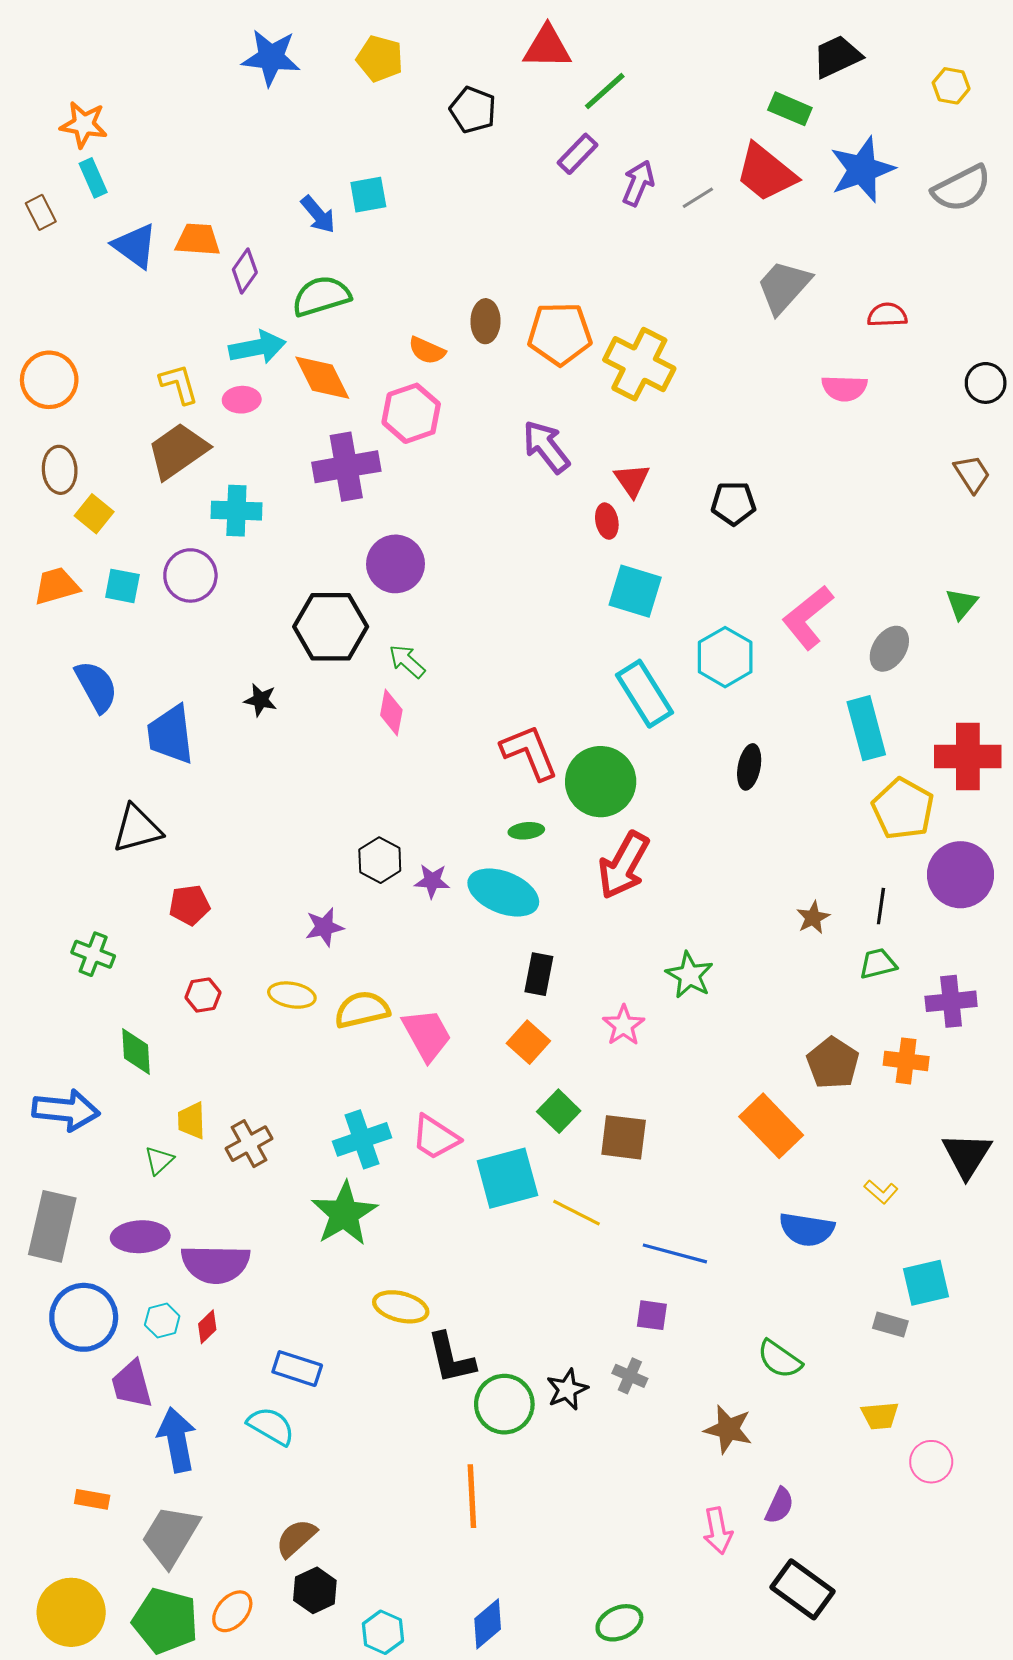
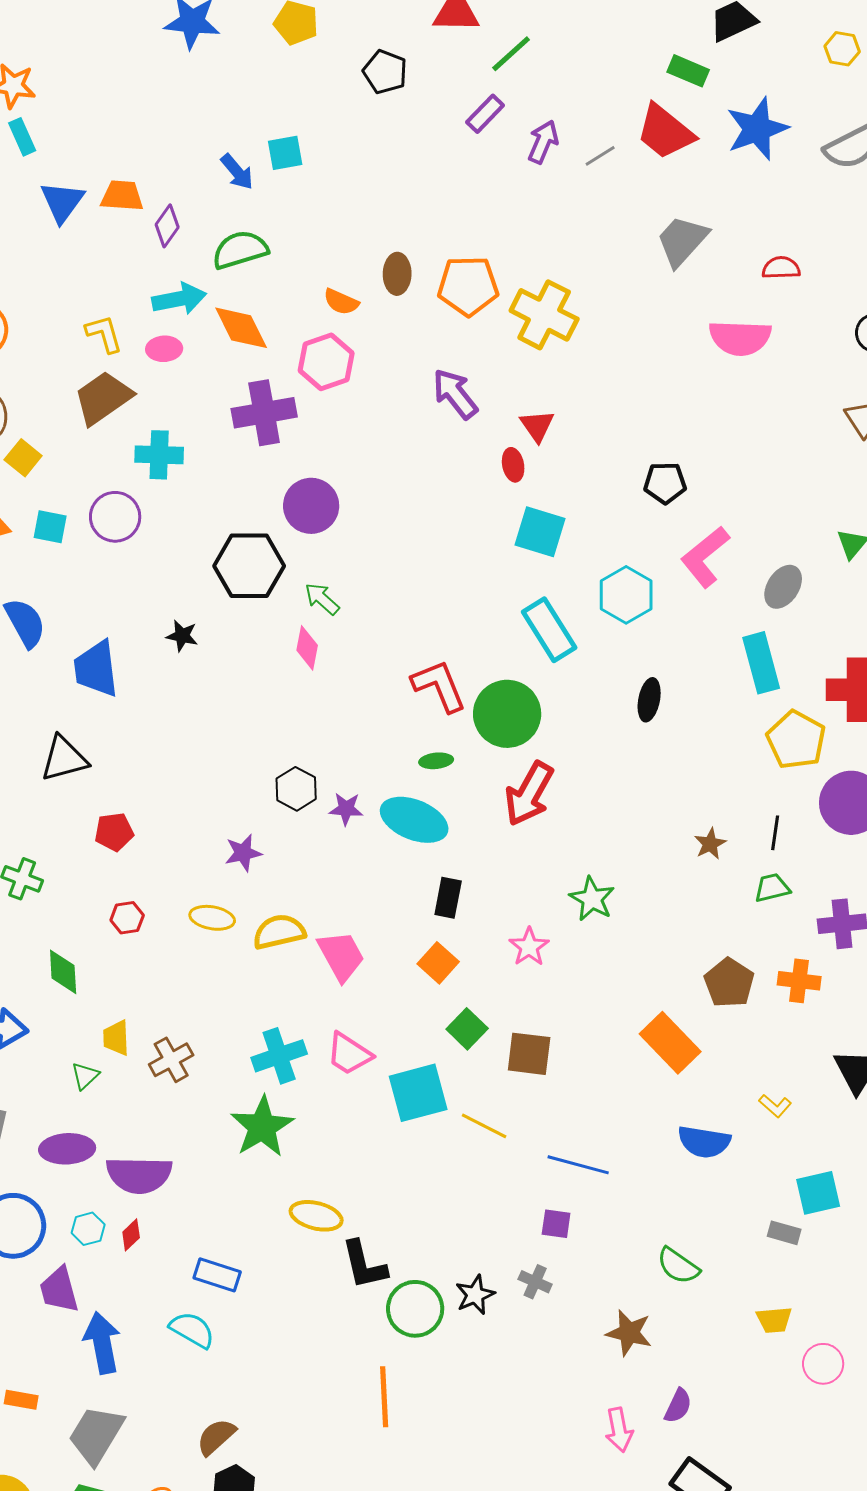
blue triangle: (135, 246) -> (62, 202), turned 30
pink semicircle: (844, 388) -> (740, 338), size x1.4
black pentagon: (733, 503) -> (665, 483), moved

